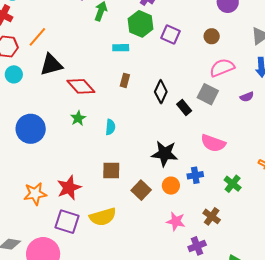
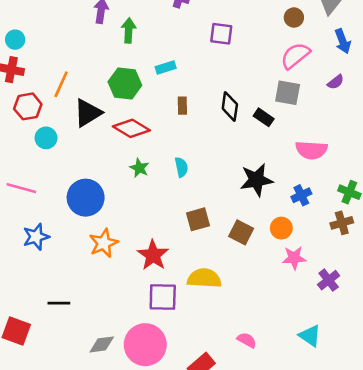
green hexagon: (141, 24) -> (125, 83), moved
brown circle: (212, 36) -> (294, 18), moved
orange circle: (171, 186) -> (281, 228), moved
orange star: (35, 194) -> (104, 243), moved
brown cross: (212, 216) -> (342, 223), moved, turned -36
yellow semicircle: (103, 217) -> (204, 278), turned -144

